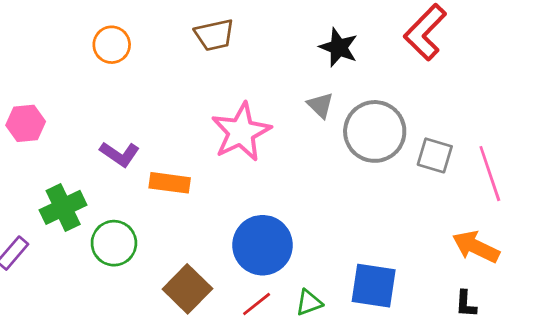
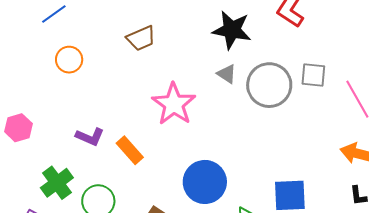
black star: (339, 47) -> (232, 30), size x1.4
gray square: (435, 155) -> (313, 75), moved
orange rectangle: (170, 183) -> (130, 150), turned 52

